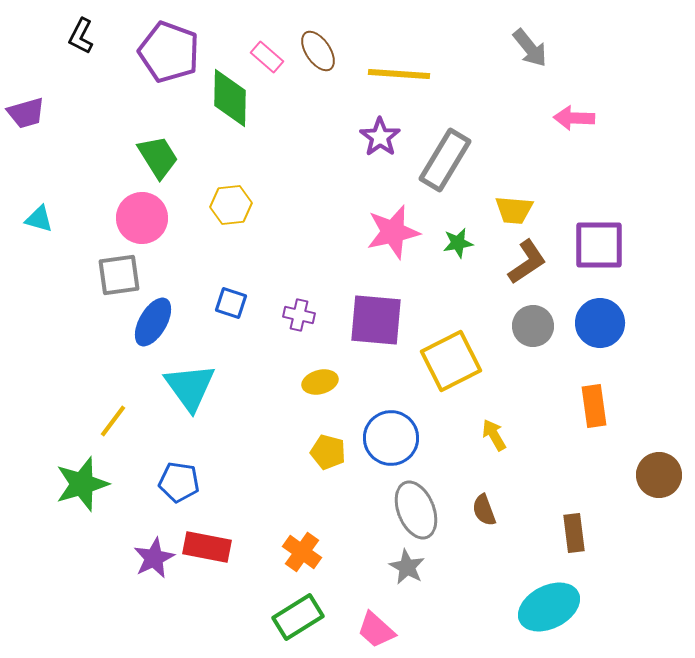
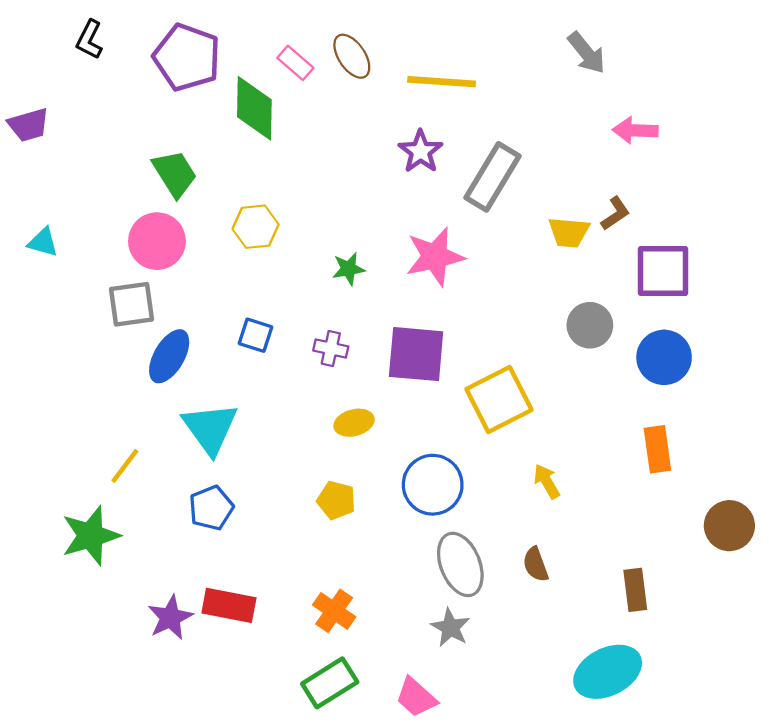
green star: (458, 243) -> (349, 269), moved
brown L-shape: (527, 262) -> (615, 213), moved, size x0.7
gray circle: (533, 326) -> (590, 325), moved
yellow pentagon: (328, 452) -> (336, 500), moved
blue pentagon: (179, 482) -> (211, 508), moved, turned -30

